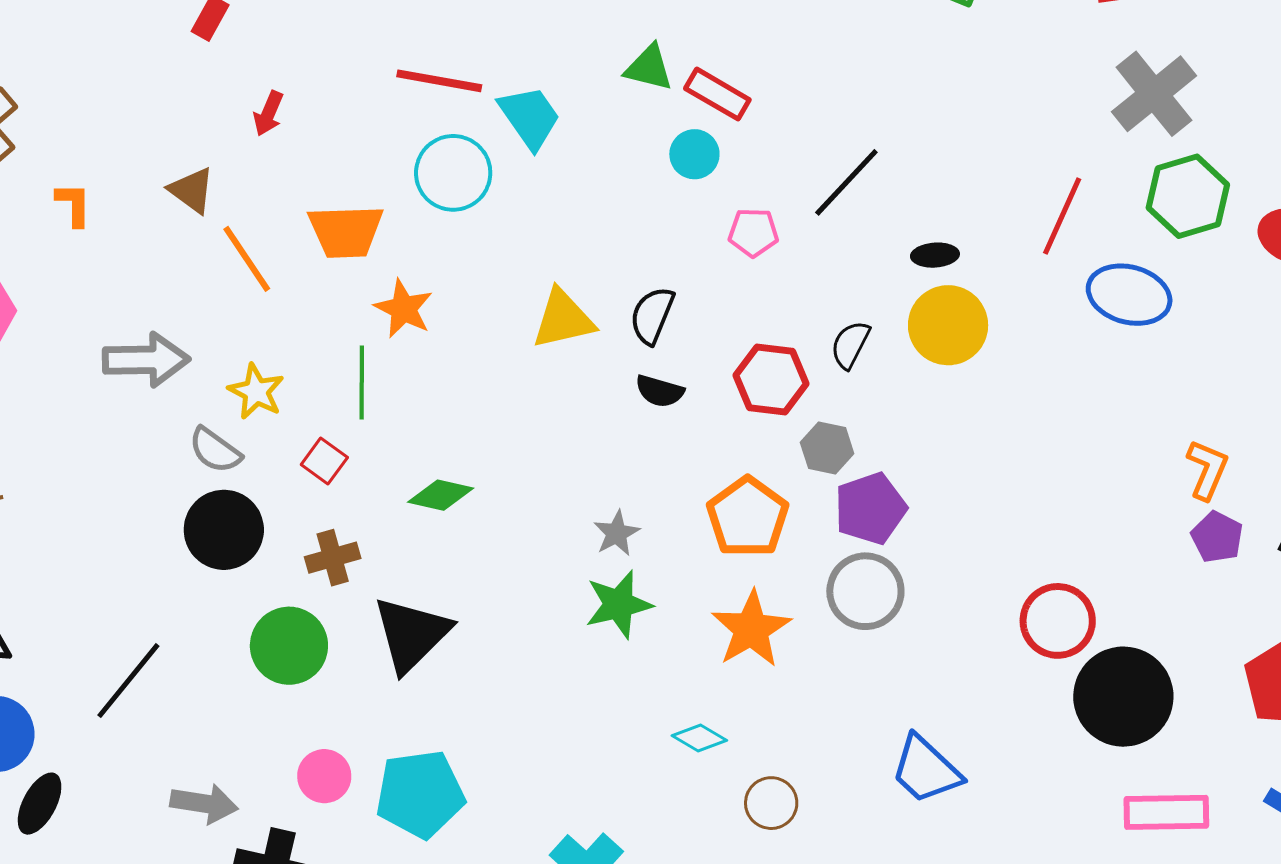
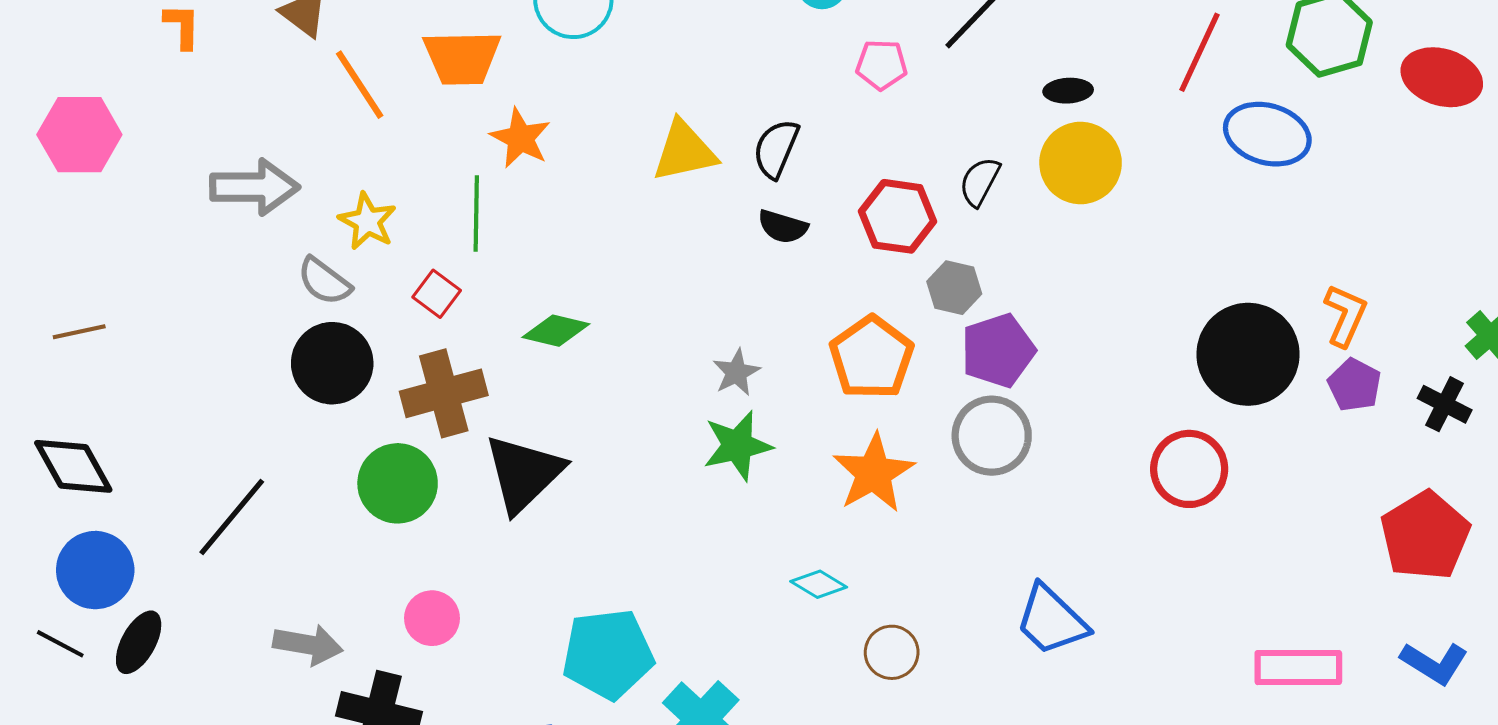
brown cross: (333, 558) -> (444, 393), size x1.5
black circle: (1123, 697) -> (1248, 354), moved
cyan pentagon: (420, 794) -> (608, 654), moved

